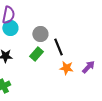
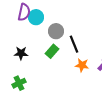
cyan circle: (10, 28) -> (36, 17), moved

